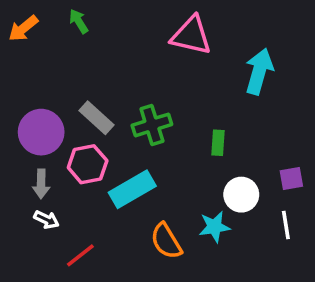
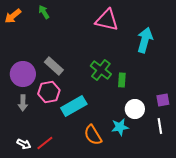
green cross: (152, 125) -> (101, 70), moved, turned -35
white arrow: (46, 220) -> (24, 144), moved

